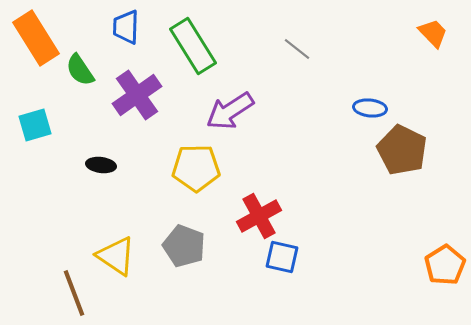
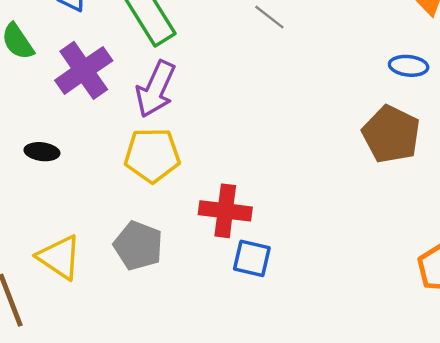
blue ellipse: (370, 108) -> (409, 66), moved
purple arrow: (230, 111) -> (156, 89), moved, turned -33
red cross: (259, 216) -> (225, 211), turned 36

